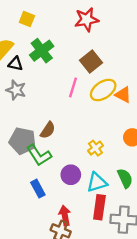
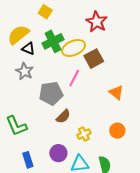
red star: (87, 20) -> (97, 22), turned 30
yellow ellipse: (103, 90) -> (74, 48), moved
brown semicircle: (48, 130) -> (63, 116), moved
gray pentagon: (23, 141) -> (51, 93), moved, turned -30
green L-shape: (39, 155) -> (16, 126), moved

